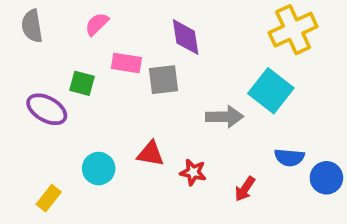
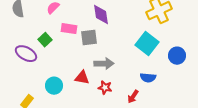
green square: (82, 83) -> (45, 40), turned 32
gray arrow: (225, 117) -> (104, 64), moved
blue semicircle: (289, 157) -> (148, 78), moved
blue circle: (326, 178) -> (177, 56), moved

